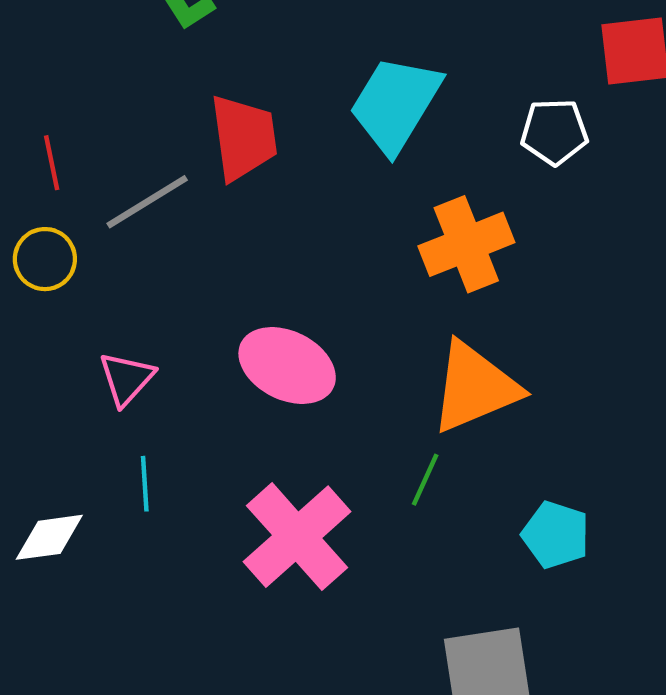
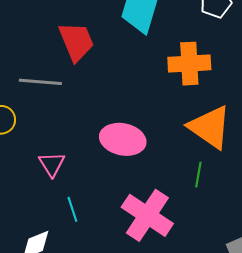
gray line: (147, 202) -> (40, 82), turned 51
orange cross: (466, 244) -> (189, 64), turned 33
orange triangle: (475, 387) -> (210, 127), turned -48

